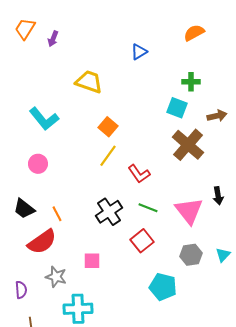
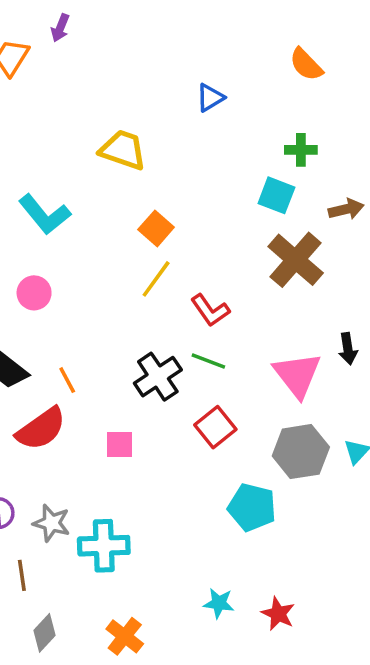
orange semicircle: (194, 33) -> (306, 65), turned -105
purple arrow: (53, 39) -> (60, 28), moved
green line: (148, 208) -> (208, 361), moved
gray hexagon: (191, 255) -> (301, 452), size x1.4
pink square: (92, 261) -> (119, 445), moved
gray star: (56, 277) -> (51, 523), moved

